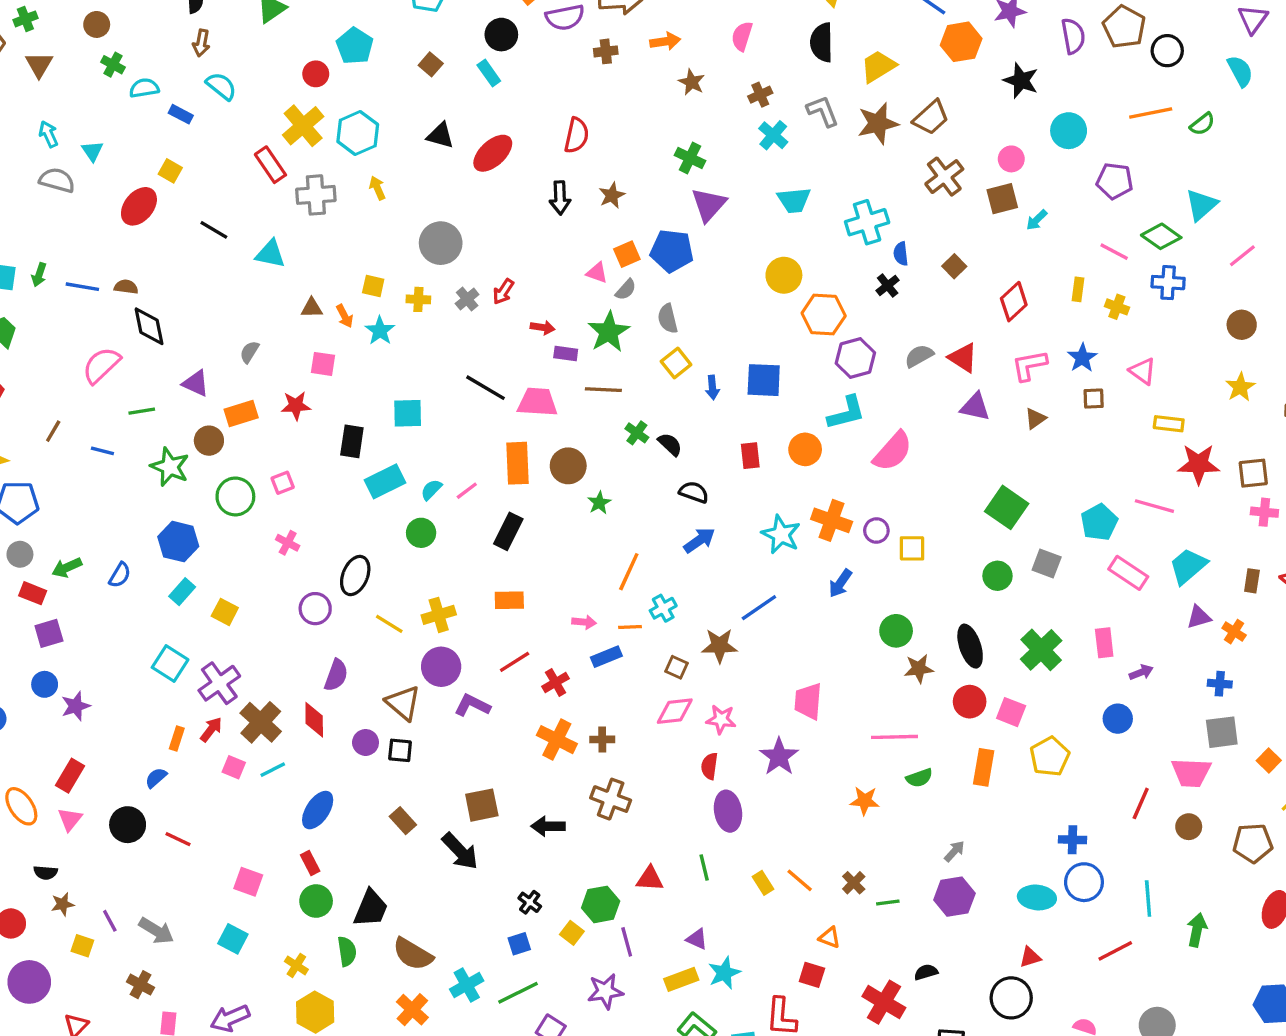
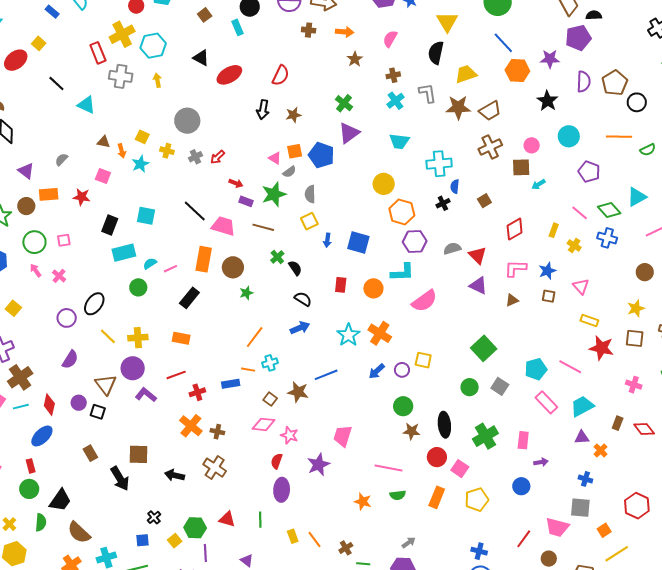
brown square: (1253, 473) -> (635, 338), moved
purple circle: (876, 530) -> (402, 370), moved
pink arrow: (584, 622) -> (35, 270), moved, turned -144
red diamond: (314, 720) -> (49, 405), moved

